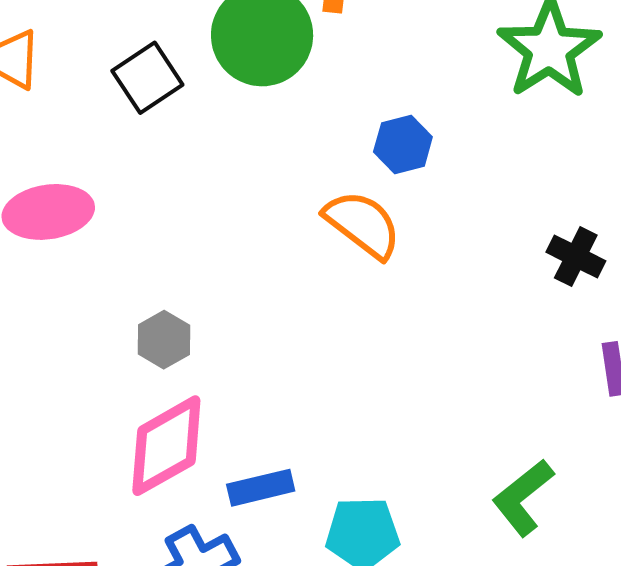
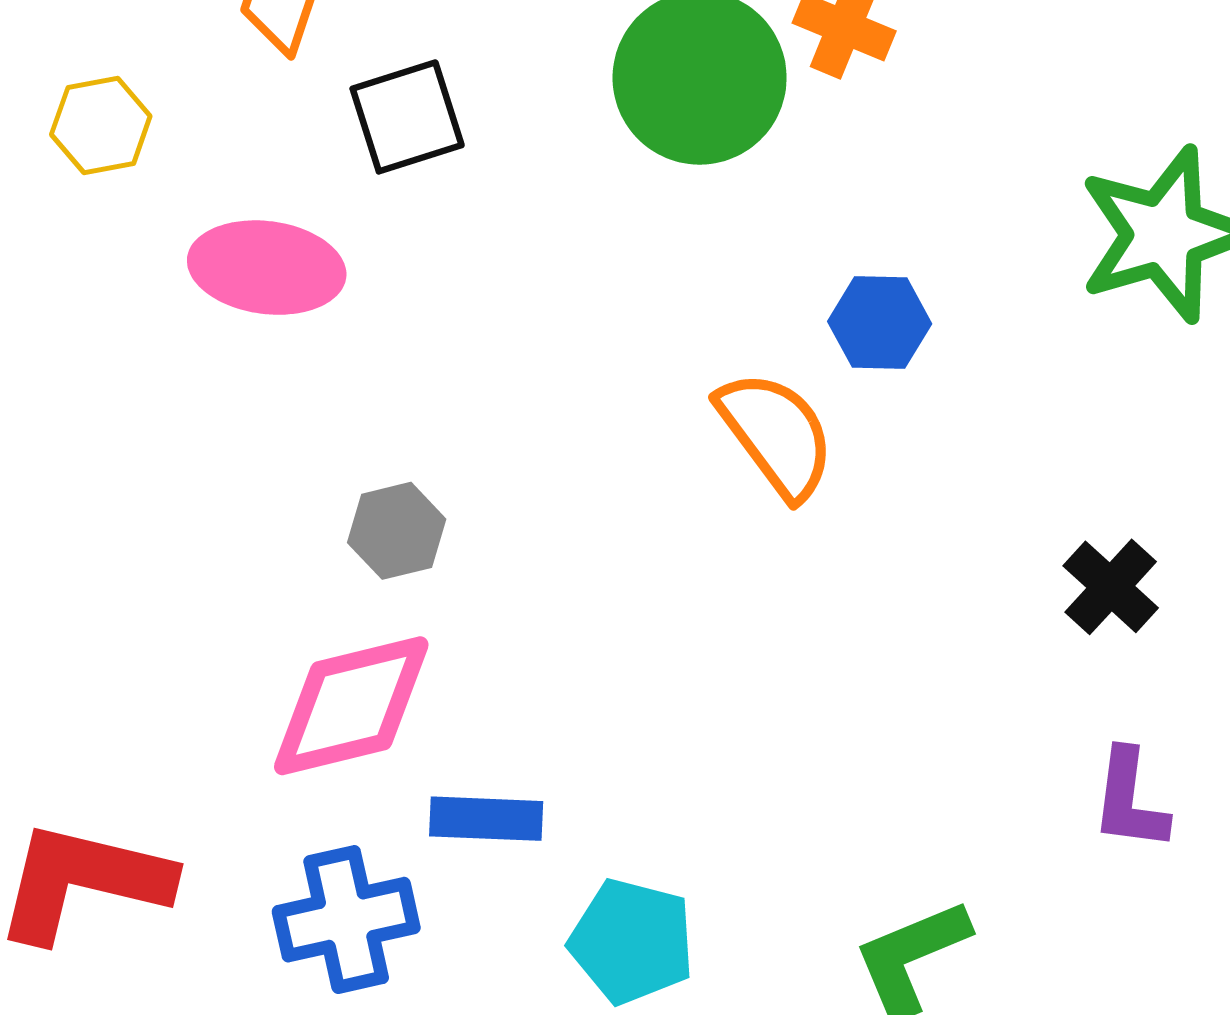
black square: (147, 78) -> (407, 117), moved

